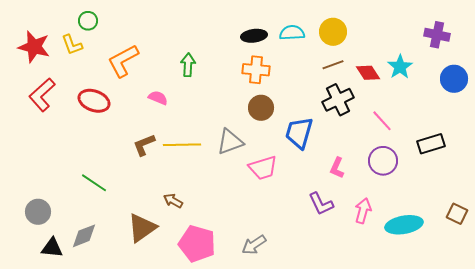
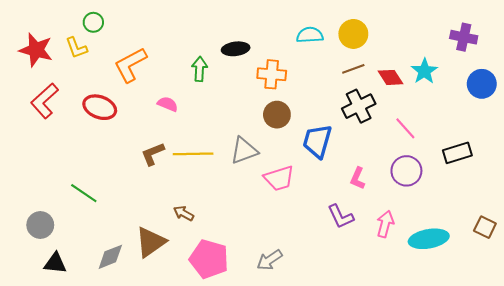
black ellipse: (254, 36) -> (236, 49), moved
green line: (94, 183) -> (84, 193), moved
gray diamond: (84, 236) -> (110, 257), moved

